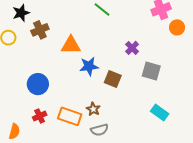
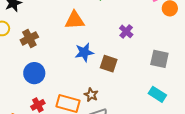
brown cross: (40, 30) -> (29, 38), moved
orange triangle: (71, 45) -> (75, 20), moved
gray square: (151, 71) -> (159, 59), moved

